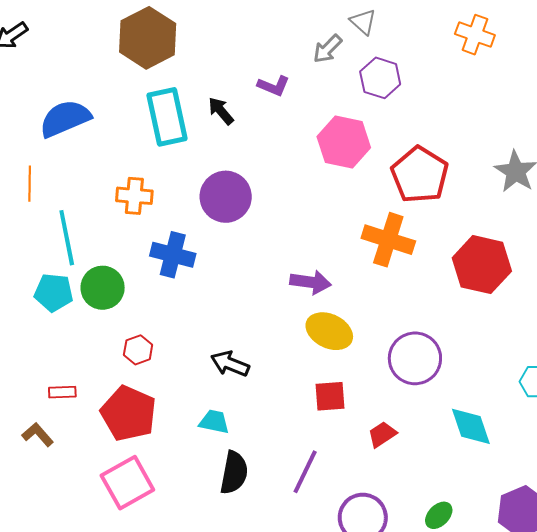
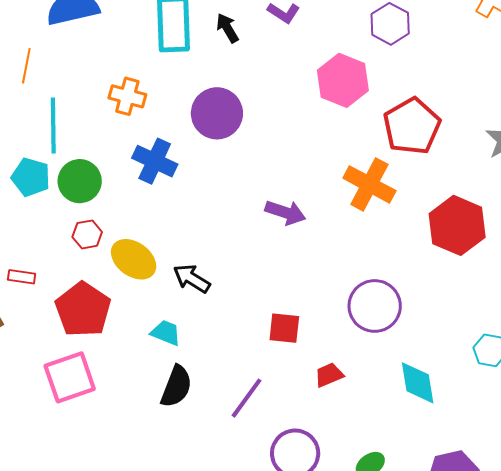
yellow ellipse: (329, 331) -> (134, 259), moved
red hexagon: (138, 350) -> (87, 234), moved

